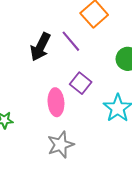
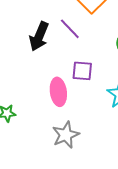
purple square: (81, 83) -> (82, 71), turned -30

